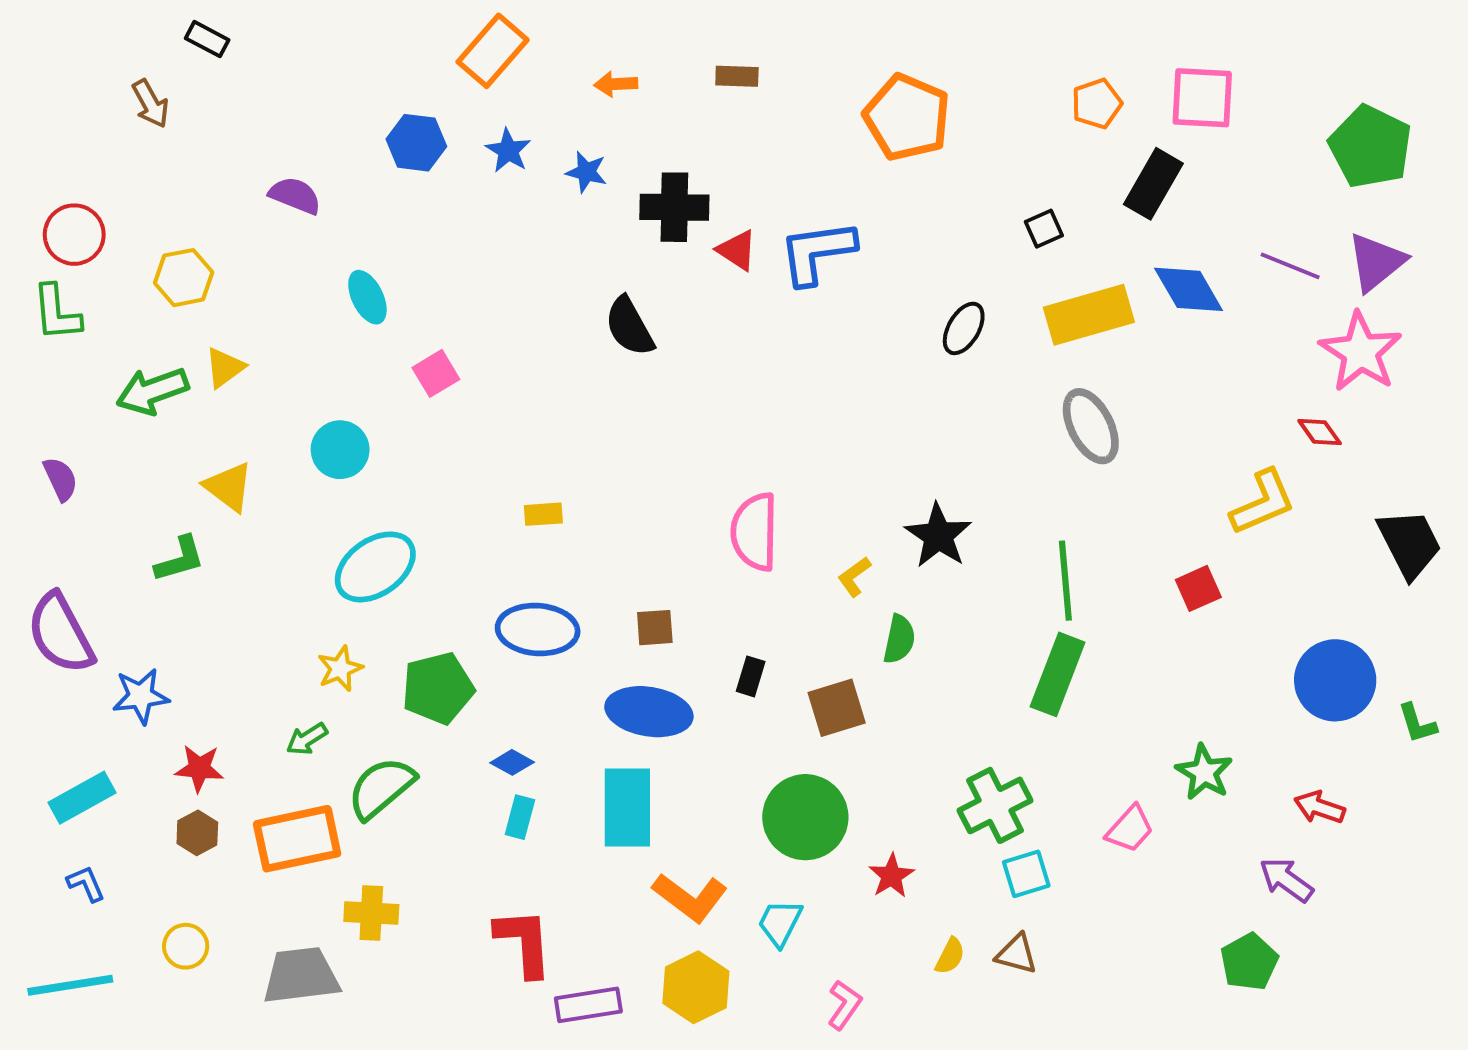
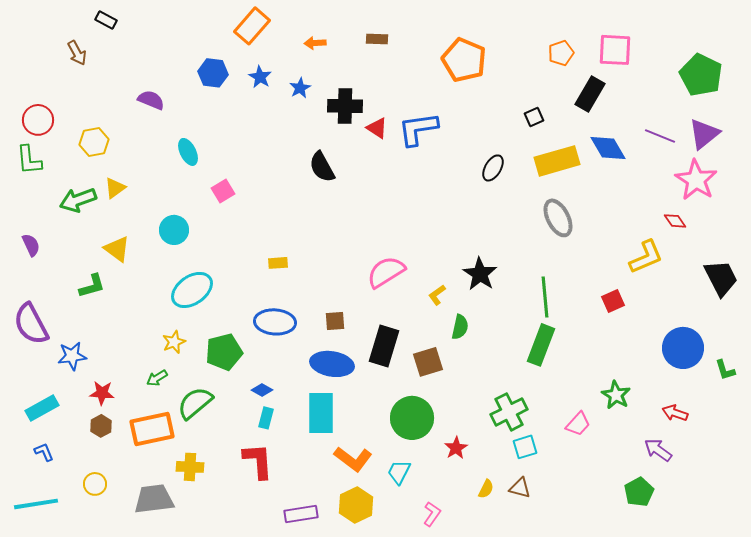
blue star: (586, 172) -> (300, 88), turned 30
pink semicircle: (755, 532) -> (386, 272), turned 57
black rectangle: (751, 676) -> (384, 346), size x2.0
red L-shape: (524, 942) -> (258, 461), moved

